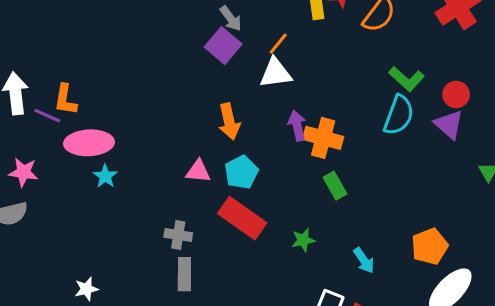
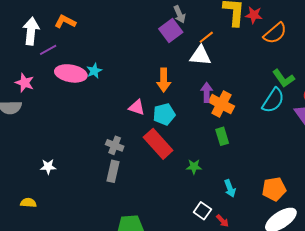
orange L-shape: (65, 100) -> (65, 22), moved, turned 95
purple line: (47, 116) -> (48, 50), turned -66
cyan star: (105, 176) -> (94, 71), moved

